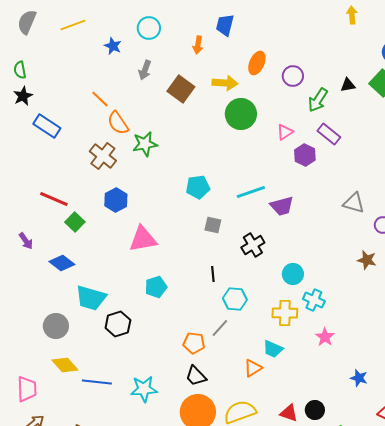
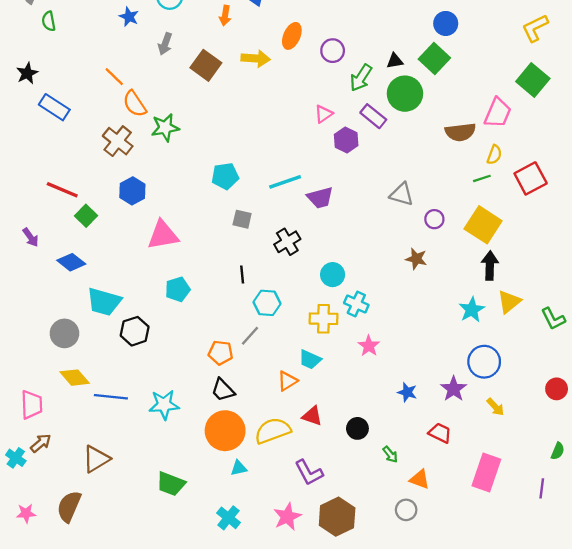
green semicircle: (20, 70) -> (49, 21), moved
green circle: (241, 114) -> (405, 94), moved
red triangle: (289, 413) -> (312, 416), moved

